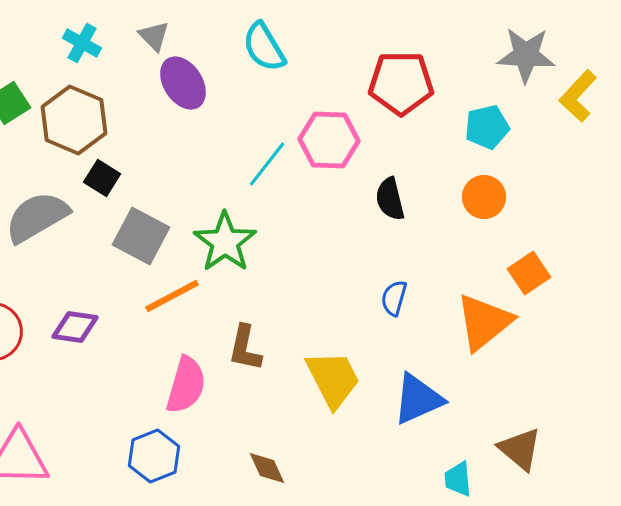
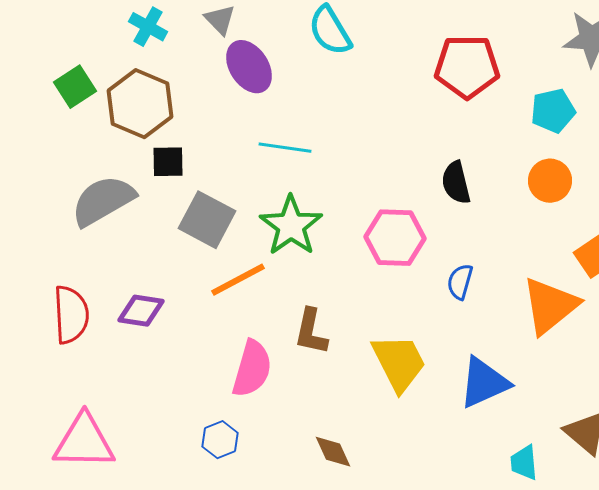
pink hexagon: (329, 140) -> (395, 238), moved
cyan line: (267, 164) -> (285, 148), moved, turned 60
black square: (102, 178) -> (168, 162), turned -33
blue hexagon: (154, 456) -> (220, 440), size x0.7

